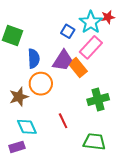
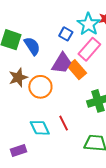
blue semicircle: (34, 59) -> (32, 46), moved, turned -30
brown star: (19, 97) -> (18, 77), moved
cyan diamond: (27, 127) -> (40, 128), moved

